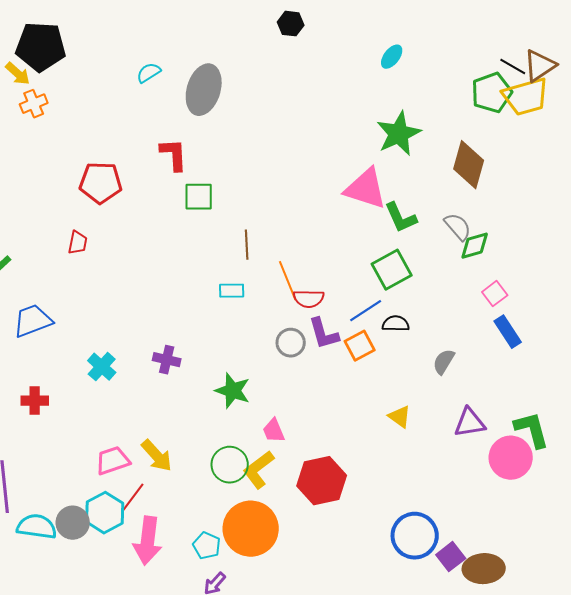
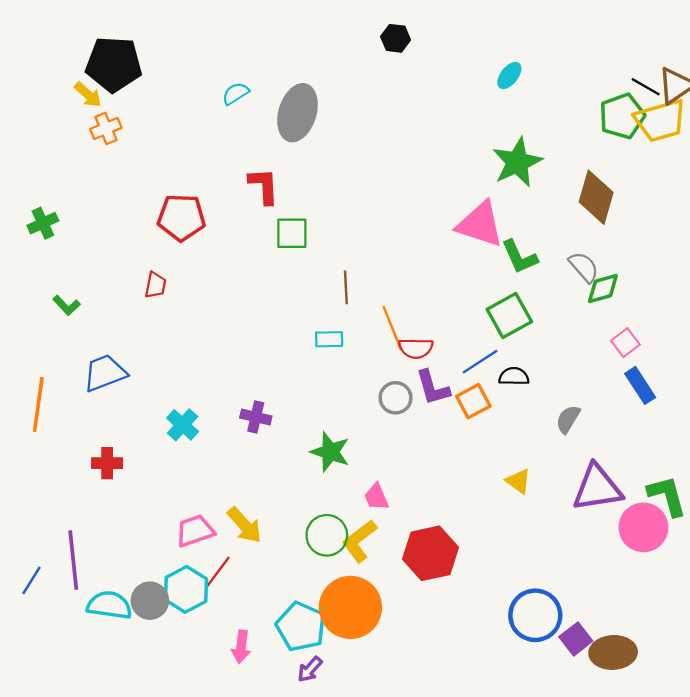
purple triangle: (470, 423) -> (597, 488), size x1.4
pink arrow: (148, 541) -> (241, 647), moved, size x0.6
cyan pentagon: (207, 546) -> (301, 627), size x1.6

